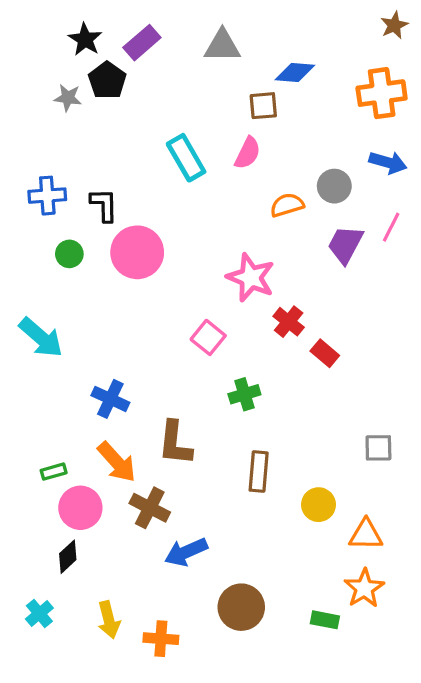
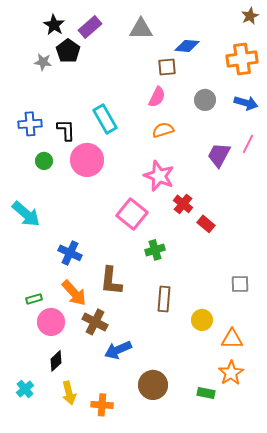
cyan rectangle: (186, 158) -> (105, 119), moved
gray circle: (334, 186) -> (205, 100), moved
orange semicircle: (287, 205) -> (163, 130), moved
pink square: (208, 337) -> (132, 214), size x1.4
black diamond: (68, 557) -> (56, 361), moved

